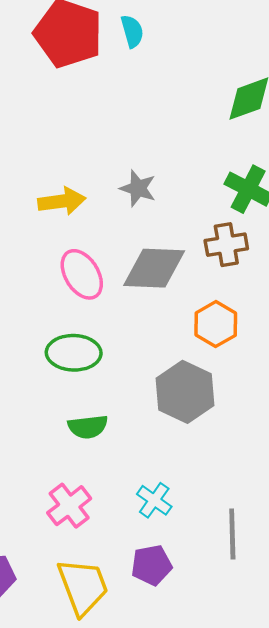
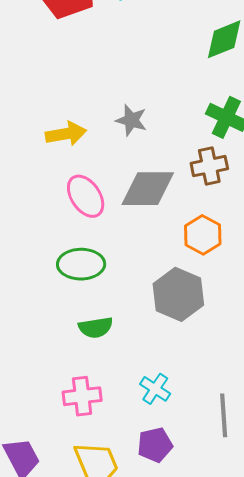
pink cross: (69, 506) -> (82, 396), turned 33

